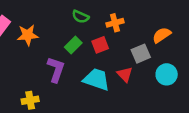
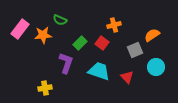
green semicircle: (81, 17) -> (60, 20), moved
red square: (100, 45) -> (102, 43), turned -32
red triangle: (125, 74) -> (127, 77), moved

